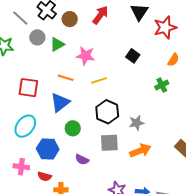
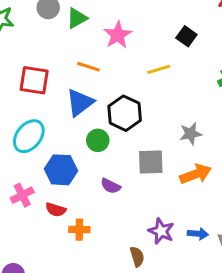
pink star: (85, 56) -> (118, 35), turned 30
yellow line: (99, 80) -> (159, 69), moved
black hexagon: (107, 112) -> (125, 113), moved
pink cross: (21, 167) -> (22, 195), turned -35

